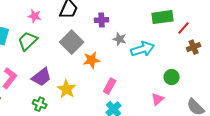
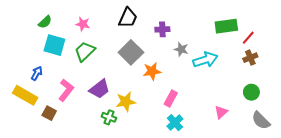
pink star: (35, 16) -> (83, 24), moved
brown cross: (194, 47) -> (250, 58), moved
green circle: (172, 77) -> (251, 92), moved
yellow star: (67, 89) -> (126, 102), turned 30
green cross: (40, 104) -> (109, 117), moved

